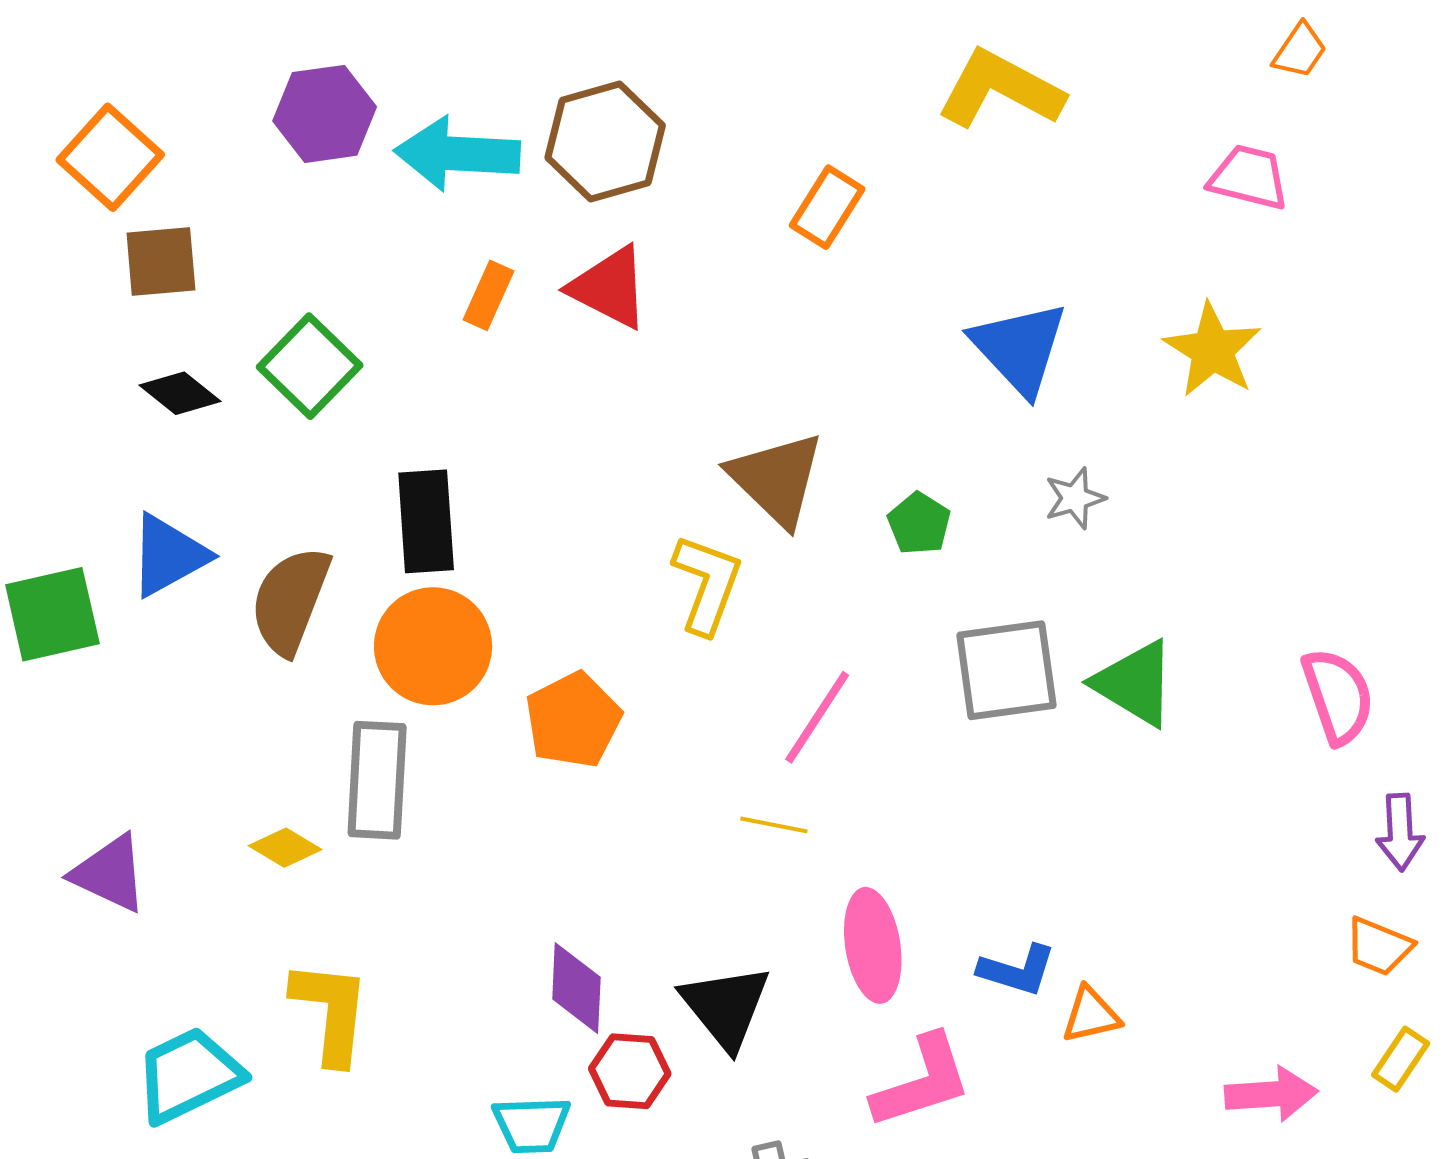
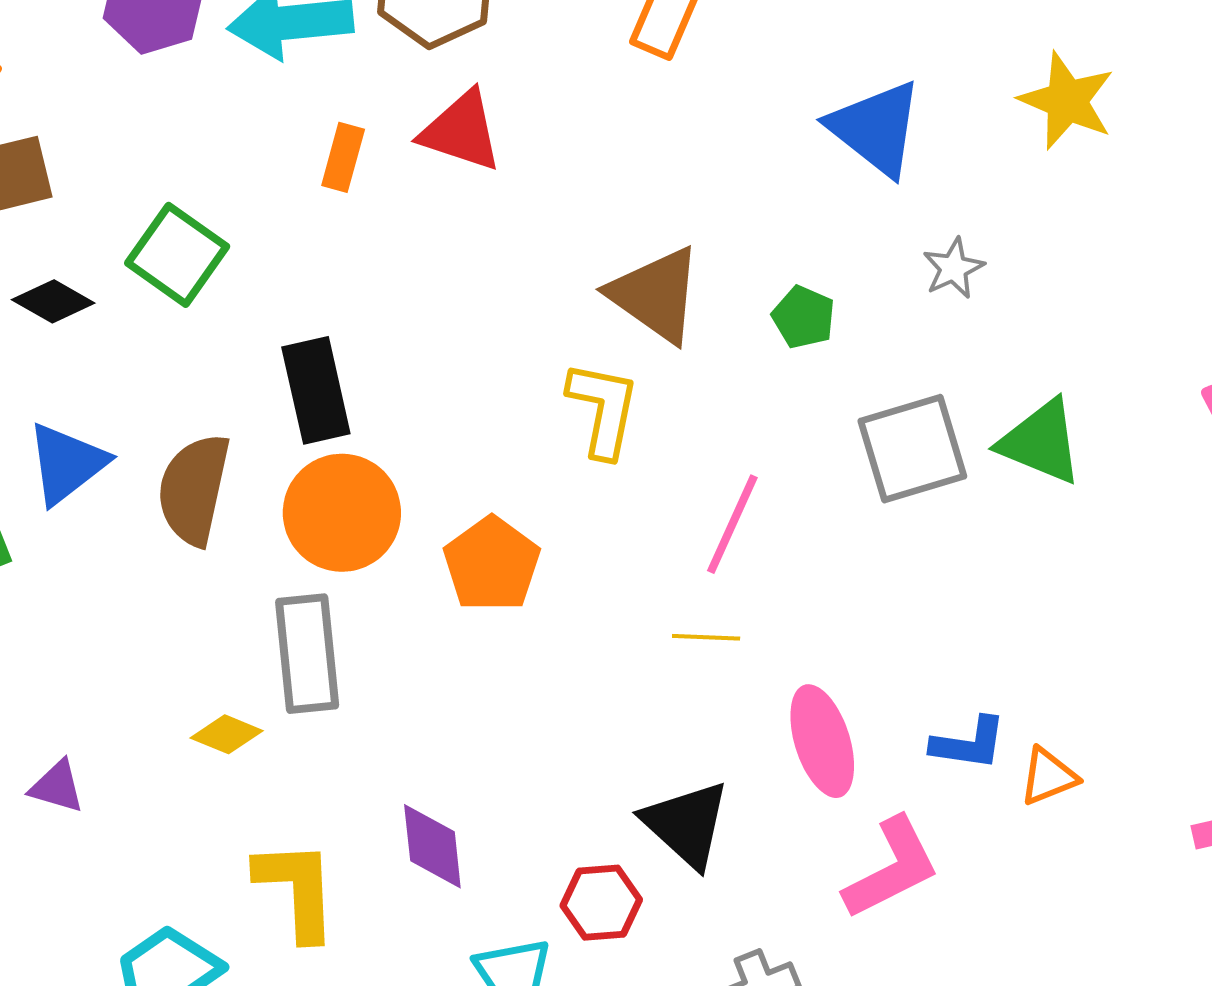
purple triangle: (110, 873) -> (57, 787), size x0.7
purple diamond: (576, 988) -> (432, 846), moved

